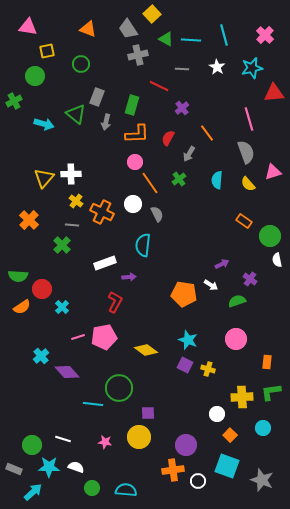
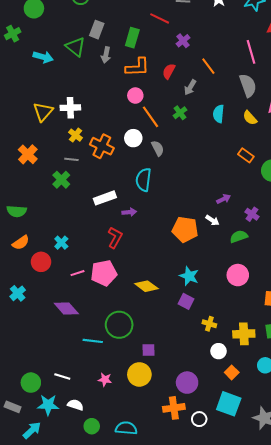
red circle: (42, 289) -> (41, 262), moved
cyan cross: (41, 356) -> (18, 293), moved
yellow cross: (208, 369) -> (209, 324), moved

